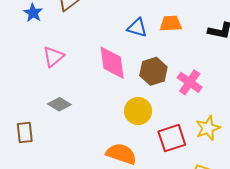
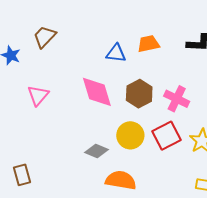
gray diamond: (59, 104) -> (96, 151), moved
red square: (172, 138) -> (166, 136), moved

